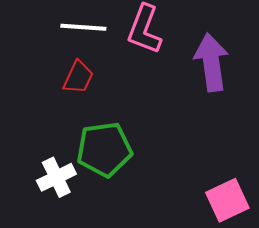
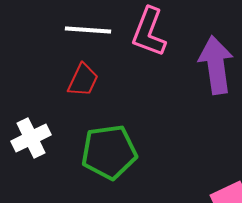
white cross: (56, 177) -> (31, 138), moved

